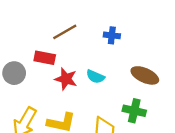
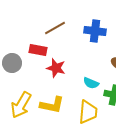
blue cross: (112, 35) -> (95, 31), size x1.5
cyan semicircle: (95, 77) -> (91, 83), moved

